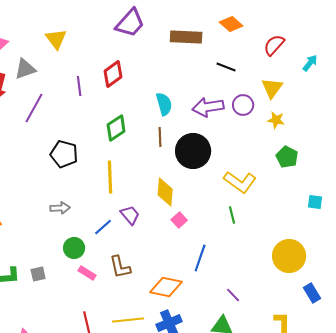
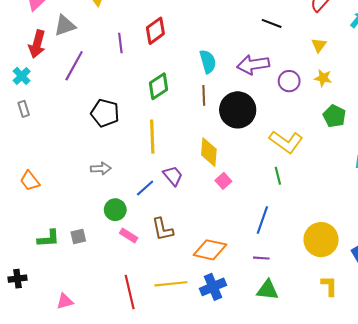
yellow triangle: (272, 88) -> (319, 45), size x0.7
purple circle: (243, 105) -> (289, 81), moved
yellow circle: (289, 256) -> (321, 240), moved
blue line: (200, 258) -> (262, 220), moved
purple line: (233, 295) -> (261, 258), moved, turned -42

